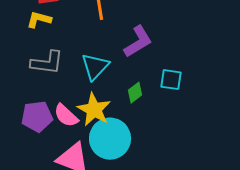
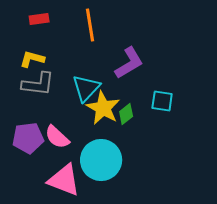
yellow L-shape: (39, 20) -> (32, 59), moved
yellow star: (94, 110) -> (103, 108), moved

